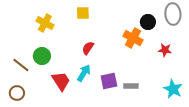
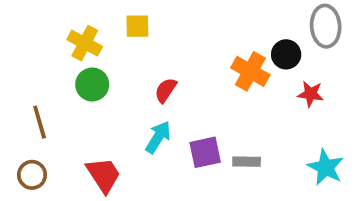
yellow square: (83, 13) -> (137, 26), moved
black circle: (148, 22) -> (286, 54), moved
green circle: (42, 56) -> (92, 85), moved
brown line: (21, 65) -> (40, 122), turned 36
red trapezoid: (61, 81) -> (104, 175), moved

